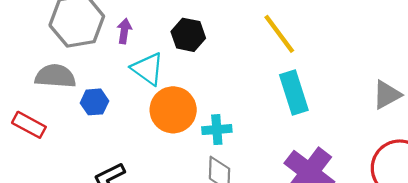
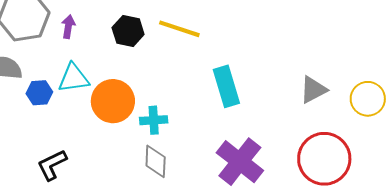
yellow line: (279, 34) -> (179, 29), moved, turned -36
cyan triangle: (148, 69) -> (73, 78), moved, turned -44

